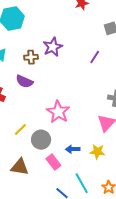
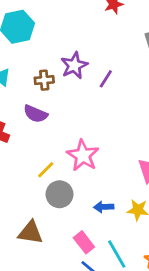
purple line: (95, 57) -> (106, 79), moved
yellow line: (20, 129) -> (46, 170), moved
pink rectangle: (53, 162) -> (84, 242), moved

